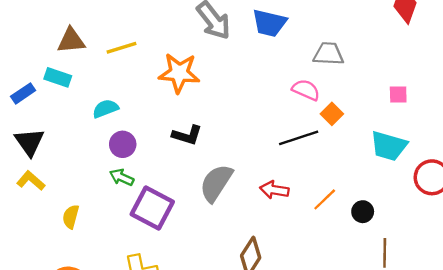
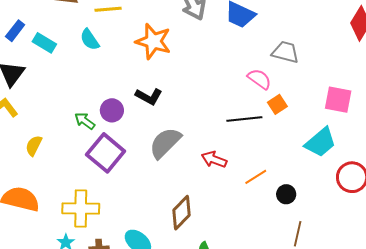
cyan rectangle: (58, 77) -> (44, 43), moved
blue rectangle: (23, 93) -> (15, 31), turned -30
pink square: (398, 94) -> (338, 100), size x1.6
cyan semicircle: (105, 109) -> (90, 40), moved, turned -115
purple circle: (123, 144) -> (112, 110), moved
cyan trapezoid: (389, 146) -> (321, 142), turned -68

